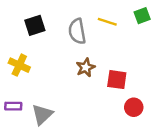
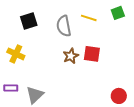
red square: (117, 80) -> (92, 54), moved
red circle: (134, 107) -> (119, 96), moved

